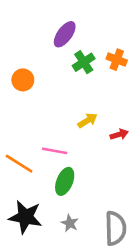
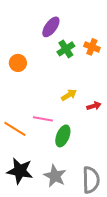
green ellipse: (65, 181) -> (63, 136), moved
gray star: (70, 223) -> (55, 176), size x1.6

